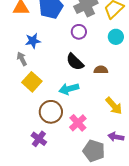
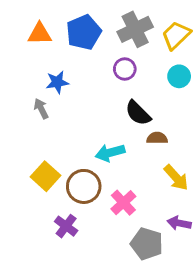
black semicircle: (75, 62) -> (138, 113), moved
brown semicircle: (101, 70) -> (157, 138), moved
yellow square: (32, 82) -> (46, 176), moved

